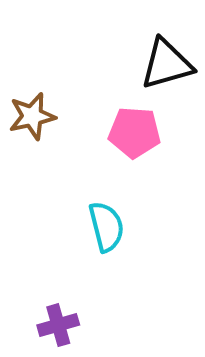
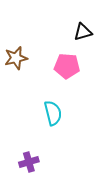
black triangle: (167, 64) -> (83, 32), size x0.7

